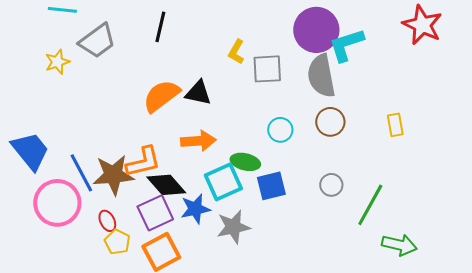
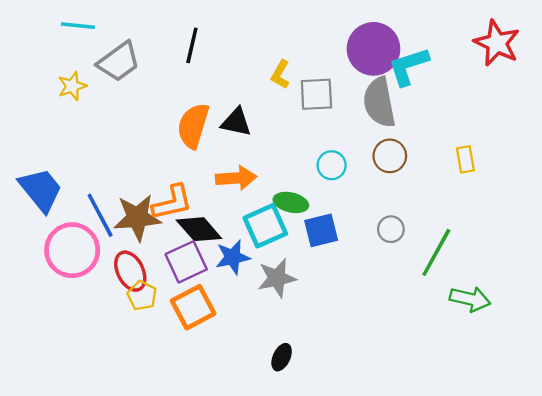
orange semicircle: (161, 96) -> (193, 126), turned -36
red ellipse: (107, 221) -> (130, 271), size x1.6

